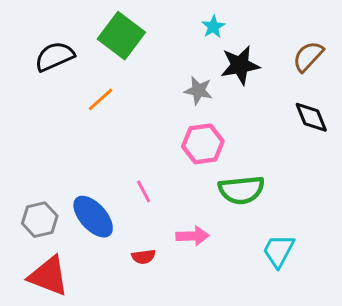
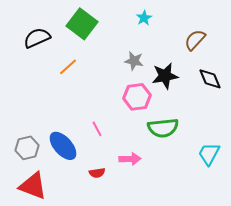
brown semicircle: (308, 56) -> (195, 40), moved
black star: (240, 65) -> (165, 76), moved
cyan trapezoid: (279, 251) -> (209, 154), moved

